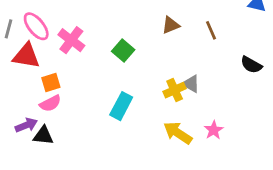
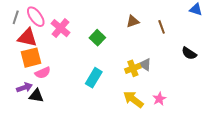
orange square: (51, 83) -> (31, 58), moved, size x1.5

